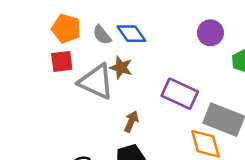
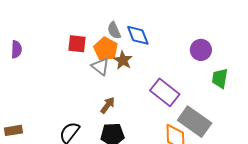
orange pentagon: (66, 29) -> (106, 49), moved
gray triangle: (96, 82) -> (100, 67), size x0.6
brown arrow: (131, 122) -> (108, 105), moved

